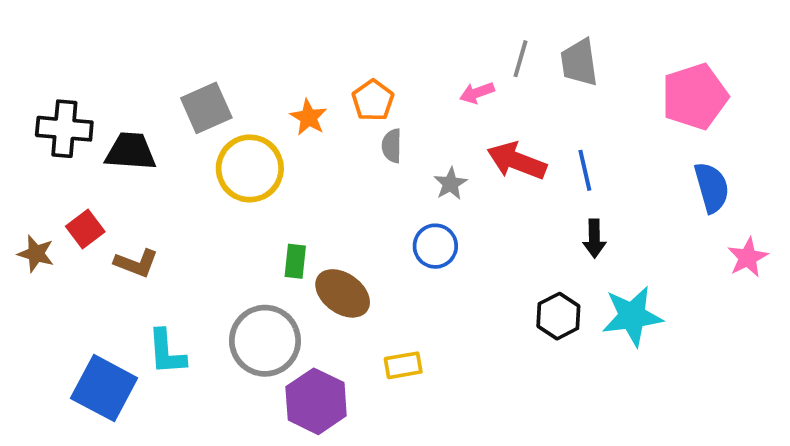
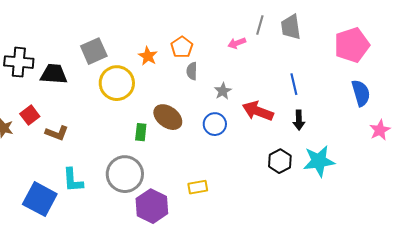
red arrow: (517, 161) -> (258, 111), moved
brown ellipse: (343, 293) -> (168, 117), moved

